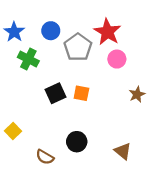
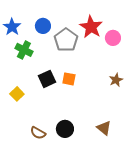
pink circle: (117, 59) -> (113, 38), moved
yellow square: (13, 131) -> (17, 94), moved
black circle: (77, 142) -> (65, 129), moved

